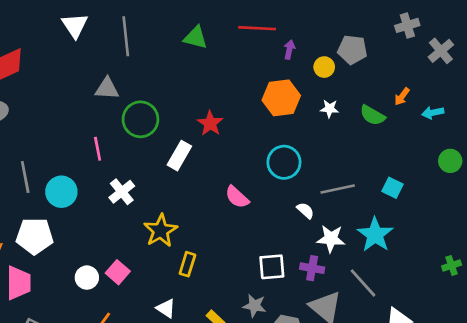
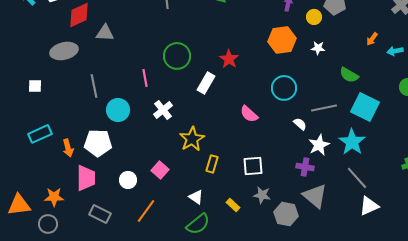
gray triangle: (107, 88) -> (105, 33), moved
green semicircle: (372, 115) -> (349, 75), moved
gray line: (25, 177) -> (94, 86), moved
cyan square: (393, 188) -> (365, 107), size x1.8
white star: (331, 239) -> (319, 145), turned -30
white square: (272, 267) -> (253, 166), moved
white circle: (87, 278) -> (128, 180), moved
gray line: (363, 283) -> (357, 178), moved

